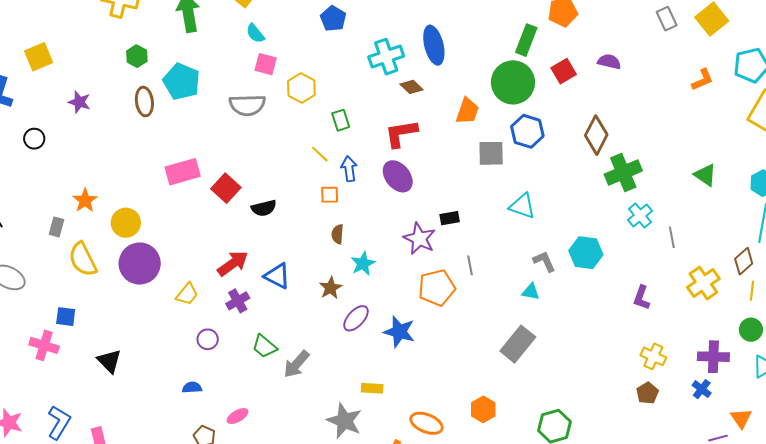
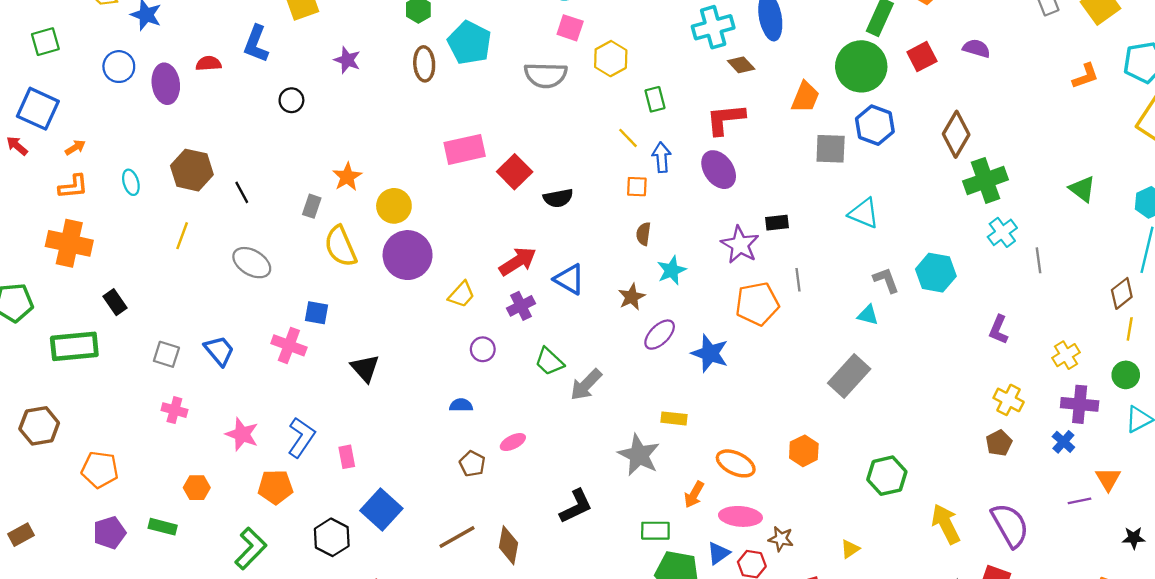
yellow cross: (703, 283) -> (1066, 355), moved, size x0.7

